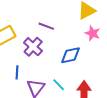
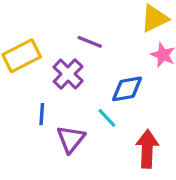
cyan line: (59, 85) -> (107, 118), moved

